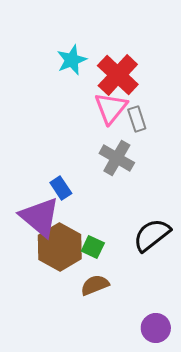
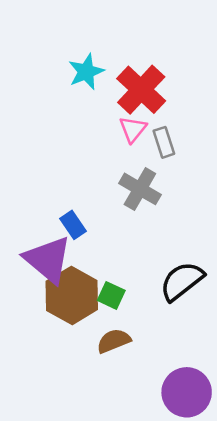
pink triangle: (111, 108) -> (133, 129), size x0.7
purple circle: (156, 328) -> (187, 392), size x1.4

